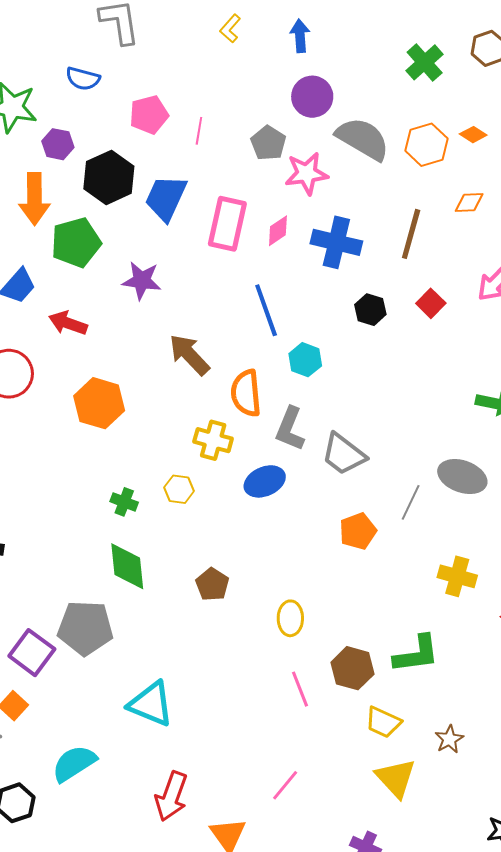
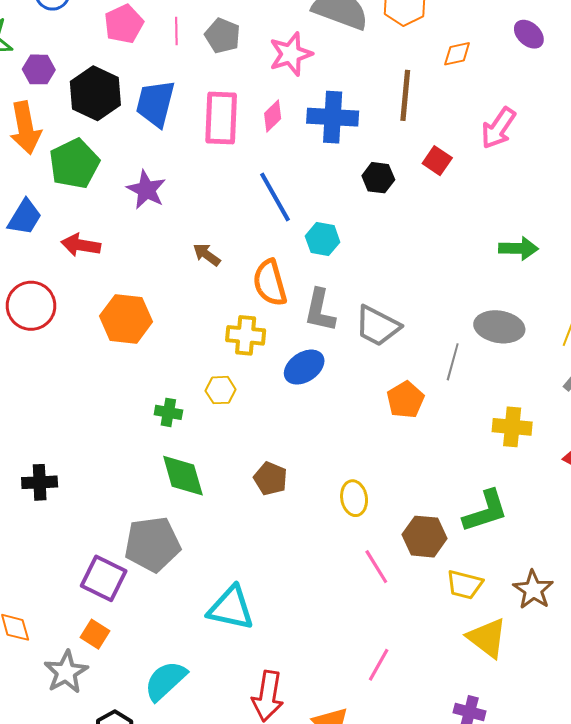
gray pentagon: (268, 143) -> (223, 36), moved
purple star: (142, 281) -> (146, 190), turned 30
brown arrow: (189, 355) -> (207, 255), size x0.6
brown star: (449, 739) -> (533, 590), size x1.4

